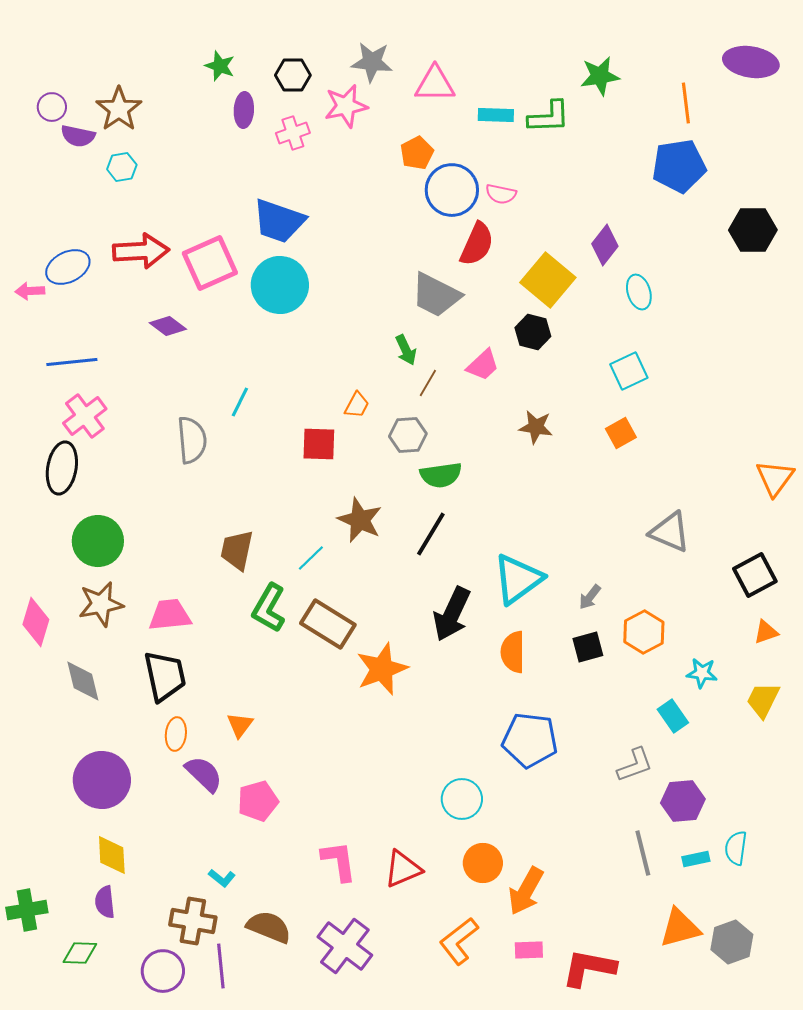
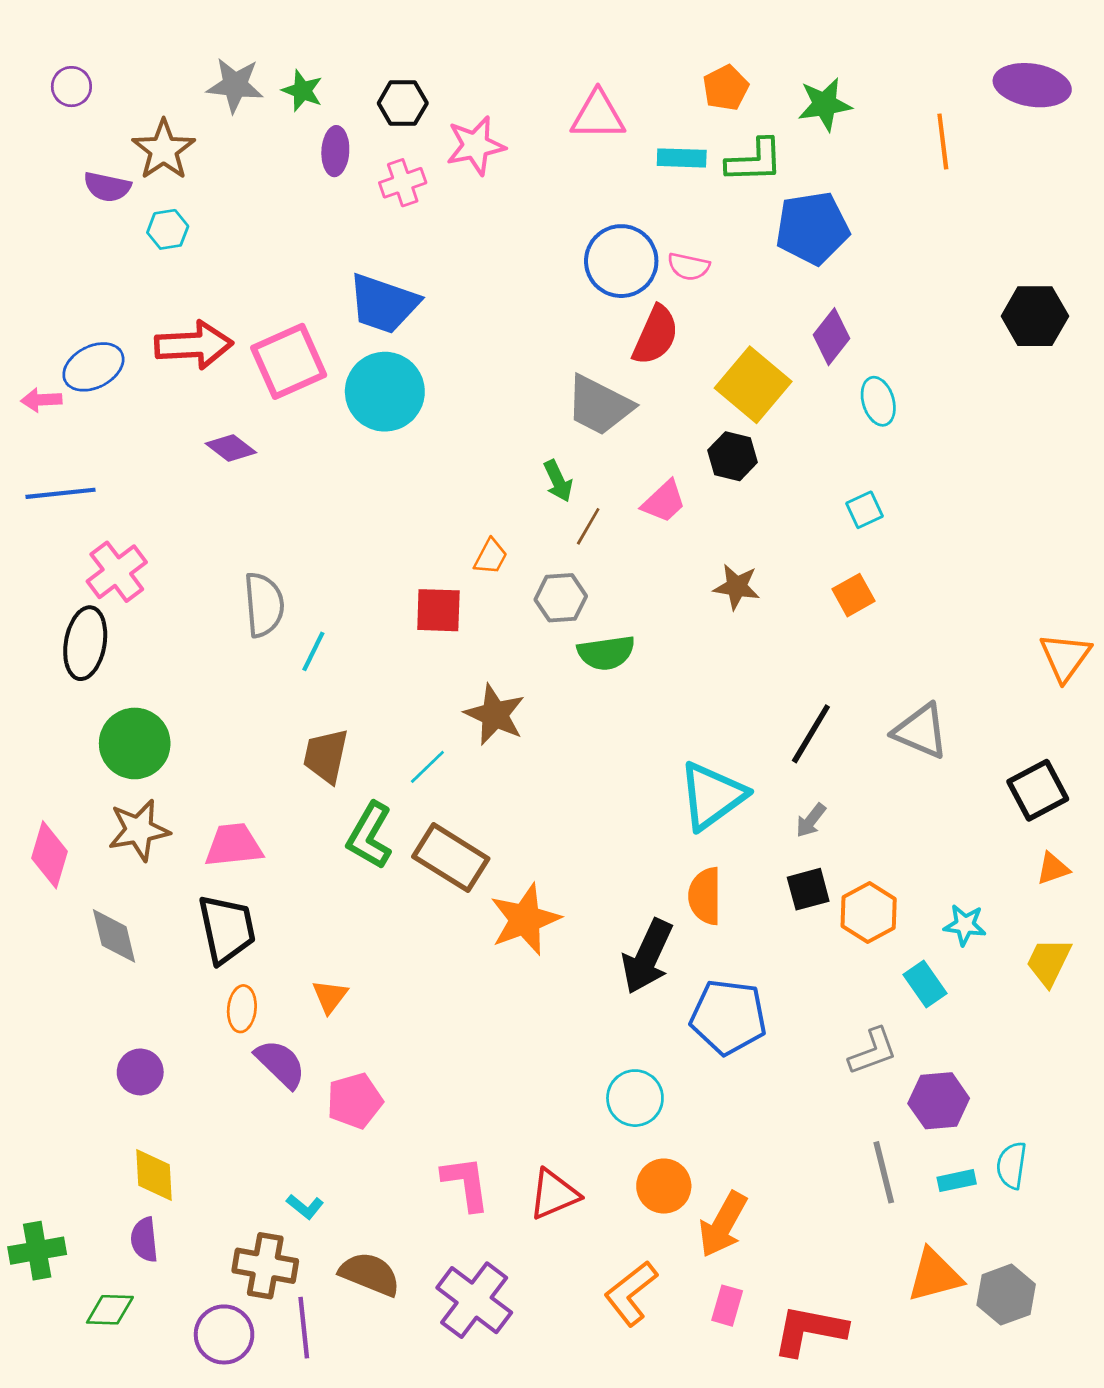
gray star: (372, 62) -> (235, 85), moved
purple circle: (52, 107) -> (71, 87), moved
orange pentagon: (417, 153) -> (726, 88), moved
blue pentagon: (679, 166) -> (812, 228), moved
blue line: (72, 362) -> (60, 493), moved
cyan square: (629, 371) -> (864, 510), size x0.7
cyan line: (240, 402) -> (313, 651), moved
black line: (431, 534) -> (811, 734), moved
black arrow: (452, 614) -> (647, 957), moved
orange hexagon: (644, 632) -> (869, 913), moved
purple circle: (102, 780) -> (140, 1072), size x0.6
pink rectangle: (529, 950) -> (727, 1306), turned -72

